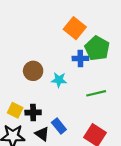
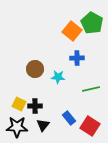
green pentagon: (97, 48) -> (92, 23), moved
blue rectangle: (59, 126) -> (69, 118), moved
black triangle: (42, 134) -> (43, 125), turned 32

